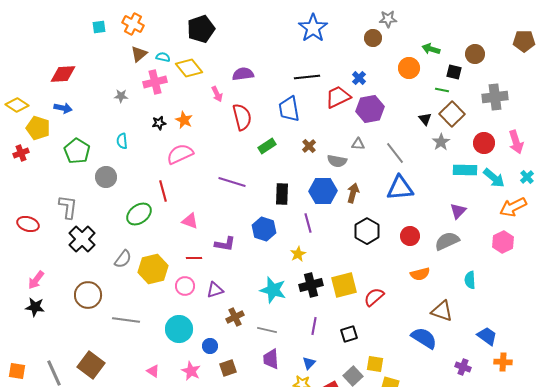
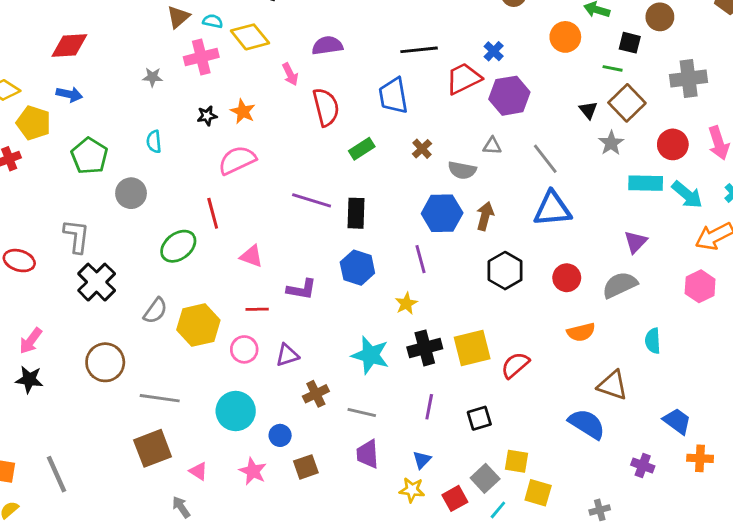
black rectangle: (282, 194) -> (356, 213), moved
brown square: (91, 365) -> (153, 448), moved, turned 32

